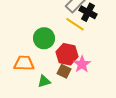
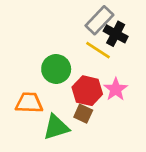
pink star: (82, 64) -> (116, 89), moved
green triangle: (44, 81) -> (56, 127), size x1.5

